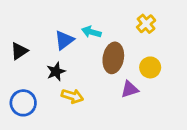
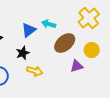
yellow cross: (146, 24) -> (89, 18), size x1.5
brown ellipse: (113, 58) -> (65, 43), turned 40

